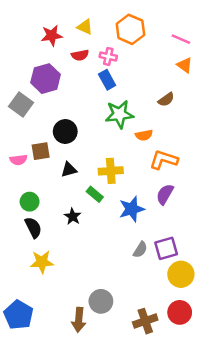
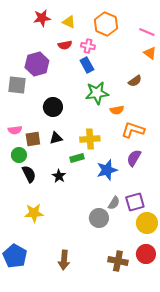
red star: (52, 36) -> (42, 18), moved
gray square: (21, 104) -> (17, 85), turned -30
brown square: (41, 151) -> (33, 139), moved
green rectangle: (95, 194) -> (77, 158), turned -56
green circle: (30, 202) -> (19, 155), moved
black semicircle: (33, 227) -> (29, 174), moved
gray circle: (101, 301) -> (99, 218), moved
brown cross: (145, 321) -> (118, 261), turned 30

